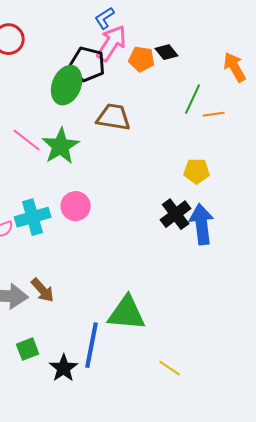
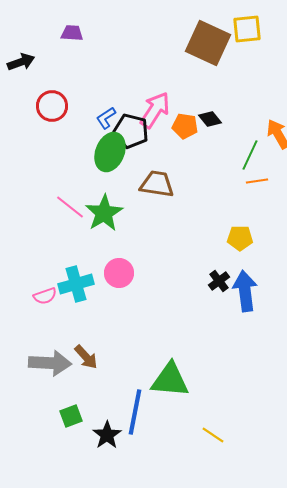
blue L-shape: (105, 18) -> (106, 118), moved
green line: (193, 99) -> (250, 155), moved
black cross: (176, 214) -> (219, 281), size x0.7

